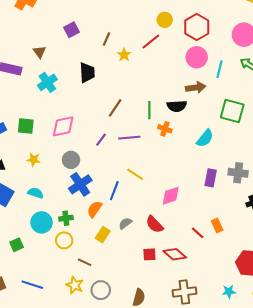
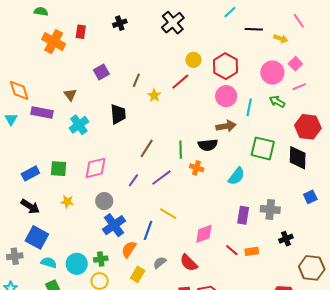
purple line: (129, 138) -> (161, 178), turned -30
cyan semicircle: (36, 193) -> (49, 263), moved
orange rectangle: (217, 226) -> (252, 251), moved, turned -72
red line: (198, 233) -> (232, 250), moved

